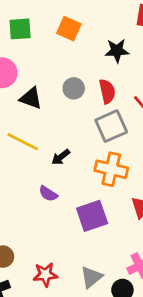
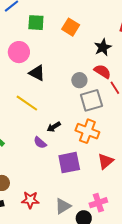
black star: (117, 51) -> (103, 47), turned -30
gray circle: (74, 88) -> (79, 80), moved
red semicircle: (107, 91) -> (102, 71), moved, turned -54
black arrow: (61, 157) -> (54, 127), moved

